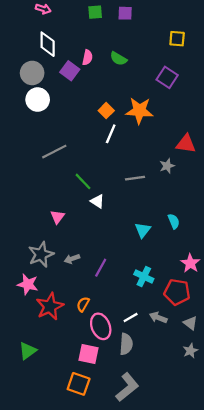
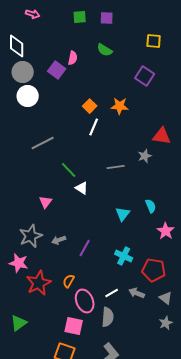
white diamond: (48, 44) -> (17, 46), moved
green semicircle: (118, 59) -> (105, 50), moved
orange star: (139, 111) -> (120, 106), size x0.7
pink star: (190, 263) -> (166, 231), moved

